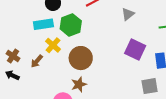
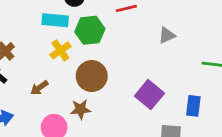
purple square: (135, 50) -> (149, 95), moved
brown arrow: (37, 61) -> (39, 88), moved

